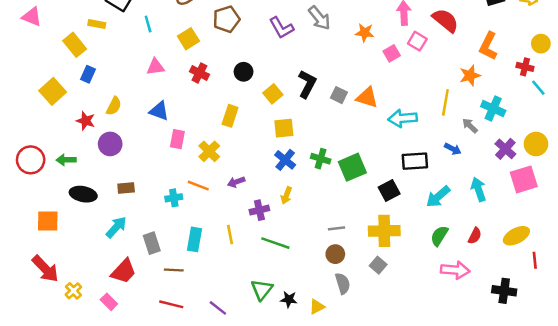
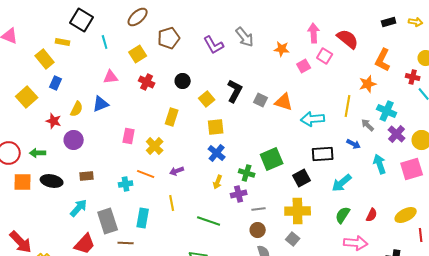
blue triangle: (159, 111) -> (101, 104), moved, turned -42
purple cross: (505, 149) -> (397, 134), moved
green cross: (321, 159) -> (247, 173), moved
cyan arrow: (478, 189) -> (380, 164), moved
purple cross: (259, 210) -> (239, 194), moved
orange square: (48, 221) -> (23, 182), moved
yellow line: (230, 235) -> (172, 203), moved
gray rectangle: (152, 243) -> (108, 221), size x1.4

